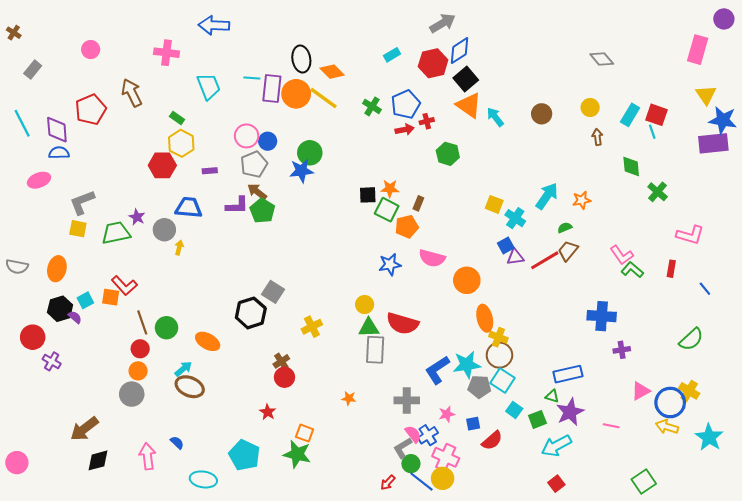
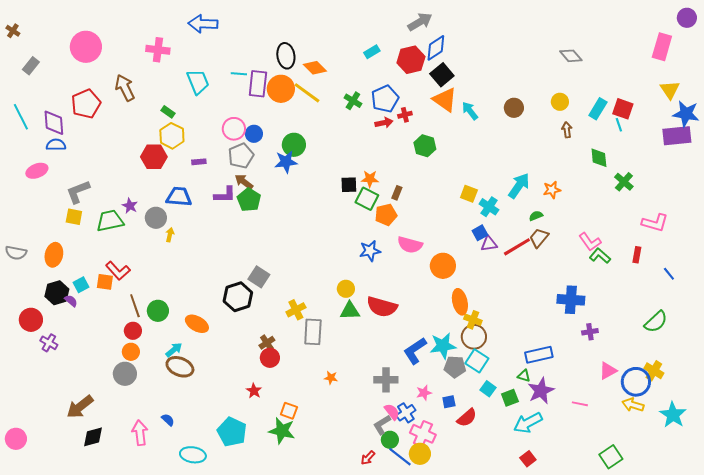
pink circle: (91, 50) -> (86, 47), size x1.8
gray rectangle: (375, 350) -> (313, 332), moved

